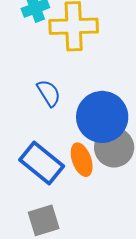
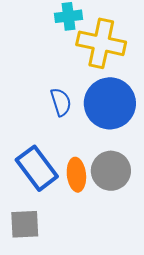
blue circle: (102, 117) -> (110, 103), moved

